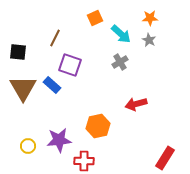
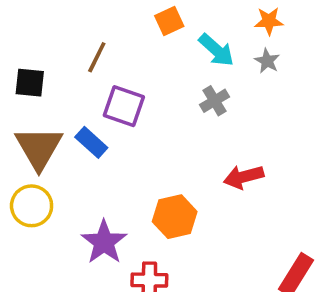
purple star: (59, 140) -> (104, 242), turned -30
yellow circle: (28, 146) -> (32, 206), moved, size x1.5

